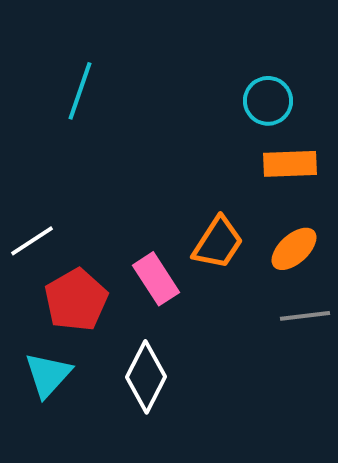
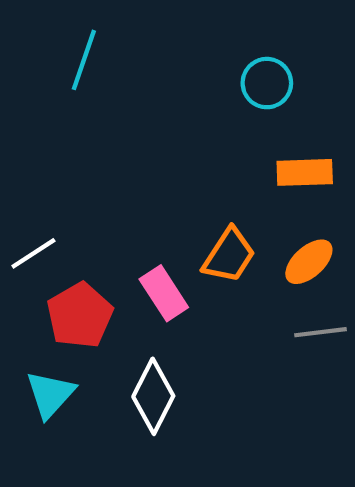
cyan line: (80, 91) -> (84, 60), moved
cyan circle: (268, 101) -> (267, 83), moved

